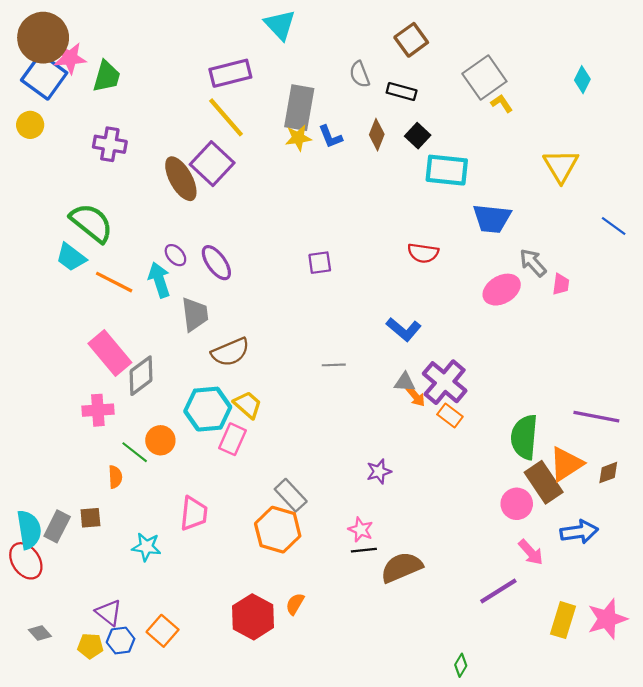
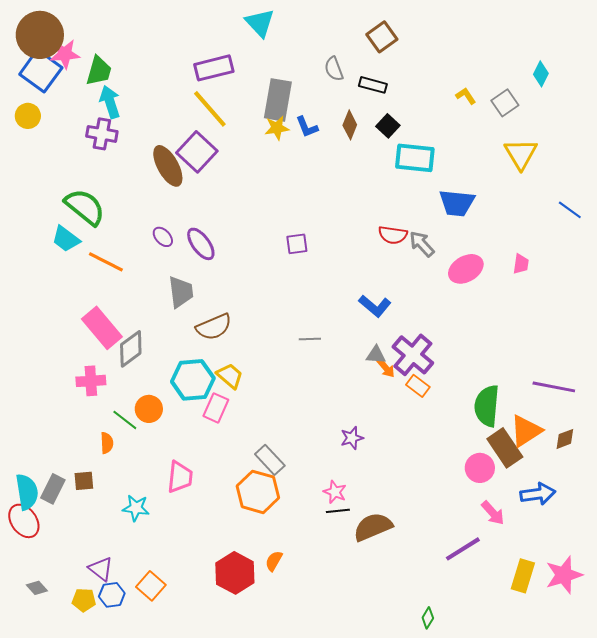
gray square: (484, 78) -> (505, 103), moved, size x0.7
gray arrow: (533, 263) -> (422, 244), moved
cyan arrow: (159, 280) -> (110, 102), moved

